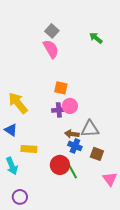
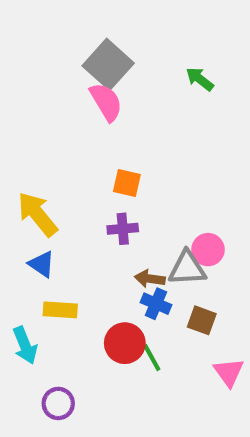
gray square: (52, 31) -> (108, 64), size x1.6
pink circle: (70, 106) -> (208, 250), moved
blue triangle: (11, 130) -> (42, 264), moved
purple circle: (20, 197) -> (58, 403), moved

